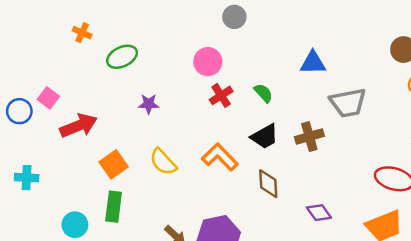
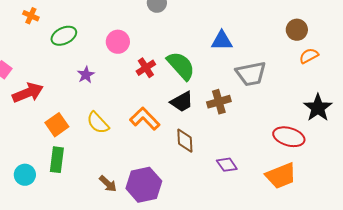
pink circle: (208, 62) -> (118, 42), moved
green semicircle: (263, 93) -> (181, 66), size x1.8
purple star: (149, 104) -> (86, 75), turned -30

